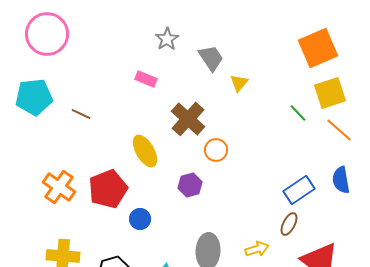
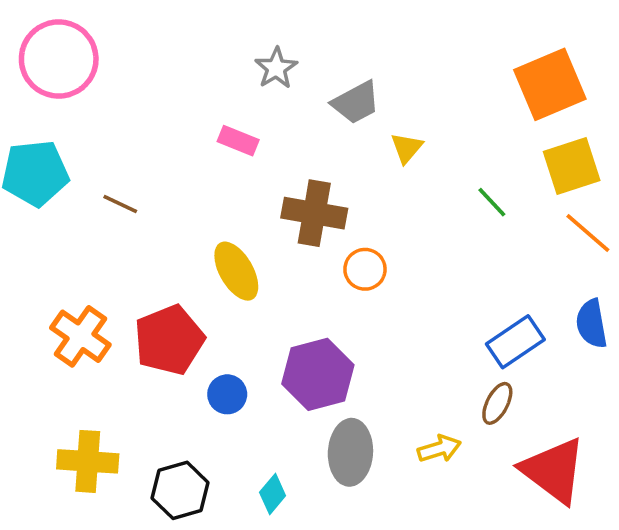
gray trapezoid: (211, 58) -> (356, 103), turned 96
green line: (298, 113) -> (492, 202), moved
brown cross: (188, 119) -> (314, 213), turned -32
purple hexagon: (190, 185) -> (318, 374), moved, size x1.6

